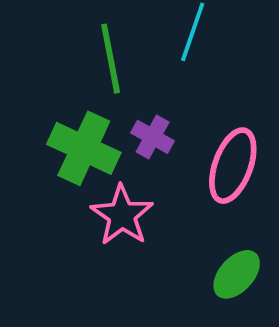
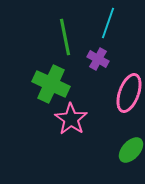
purple cross: (153, 137) -> (98, 59), moved

